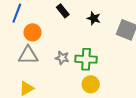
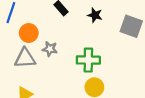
gray star: (62, 58) -> (50, 49), moved

